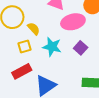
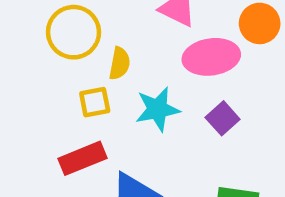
yellow semicircle: (34, 29) -> (120, 63), turned 48
cyan star: (52, 47) -> (157, 109), turned -30

